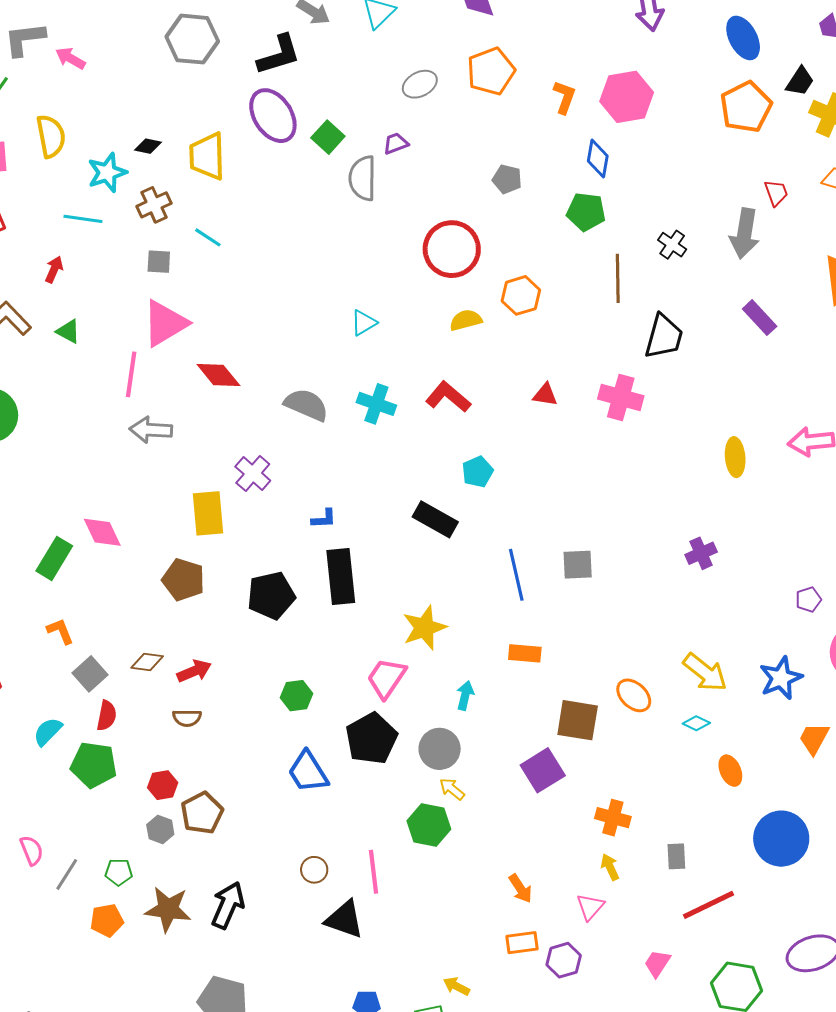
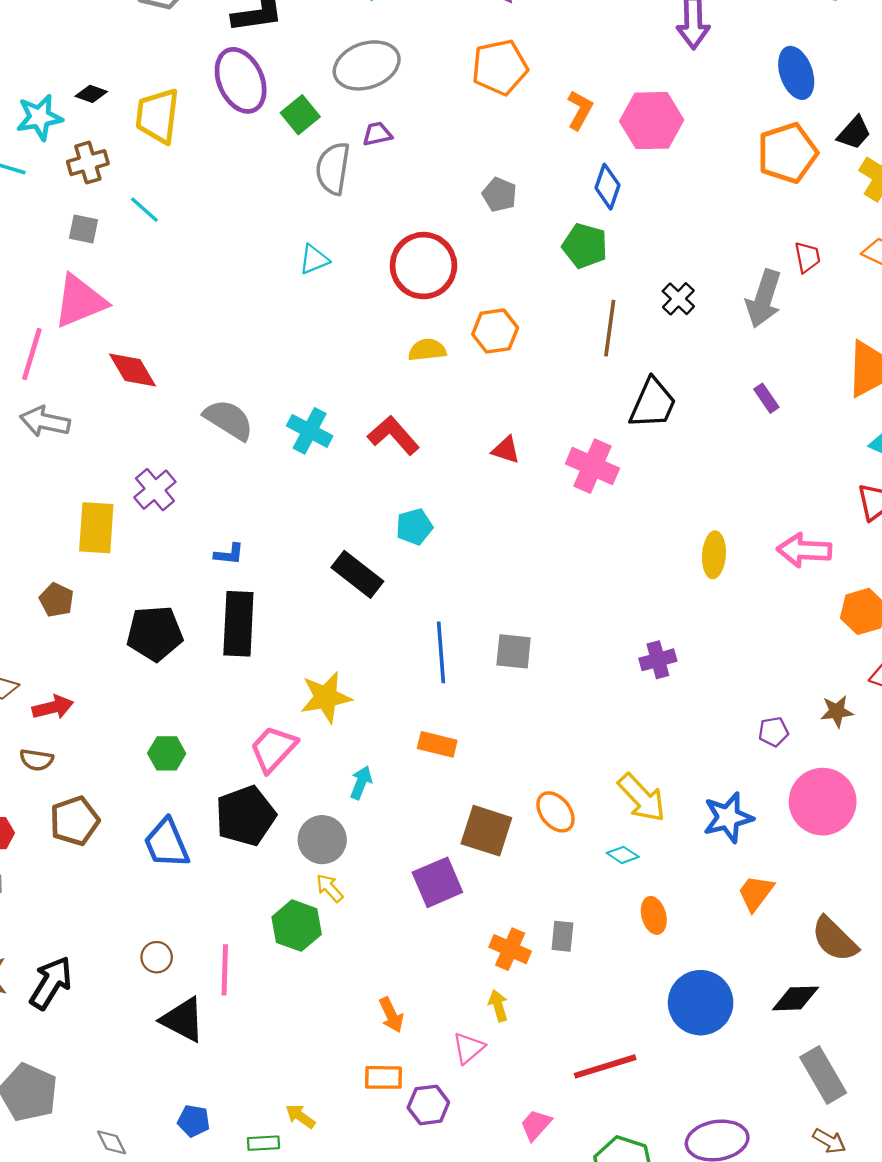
gray ellipse: (420, 84) -> (367, 65), moved, size x1.6
purple rectangle: (760, 318) -> (766, 398), size x0.7
cyan triangle: (364, 323) -> (314, 259), moved
brown pentagon: (183, 580) -> (56, 600), size x0.7
brown pentagon: (202, 813) -> (75, 821), moved
gray rectangle: (676, 856) -> (562, 936), moved

